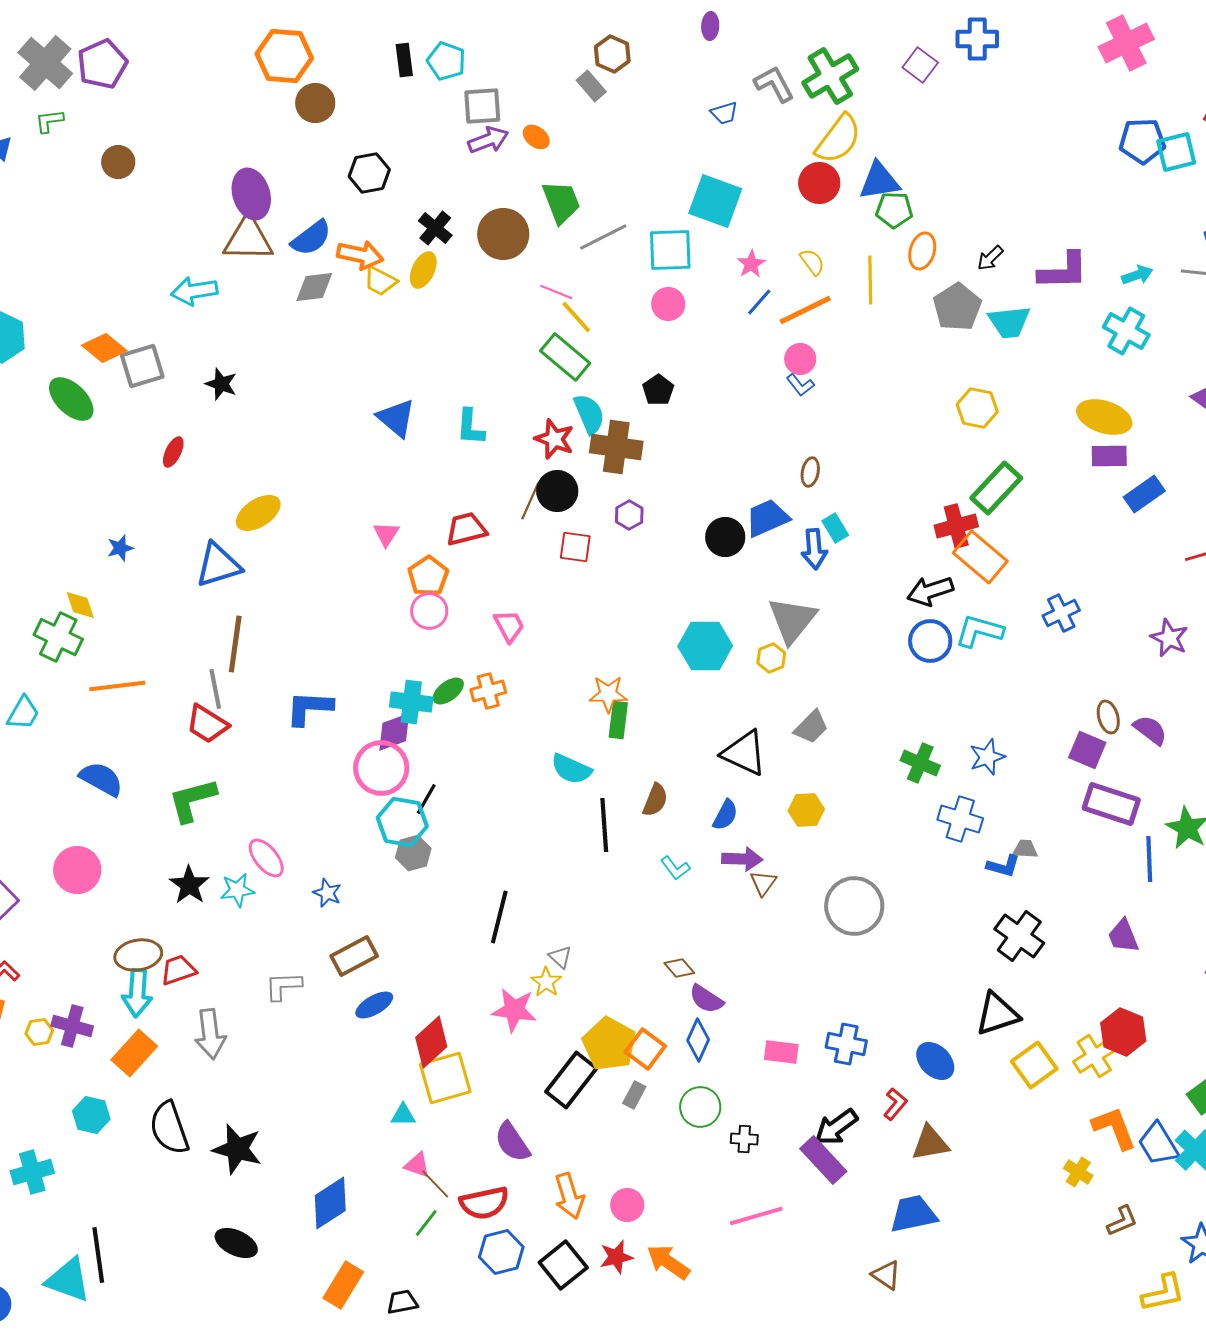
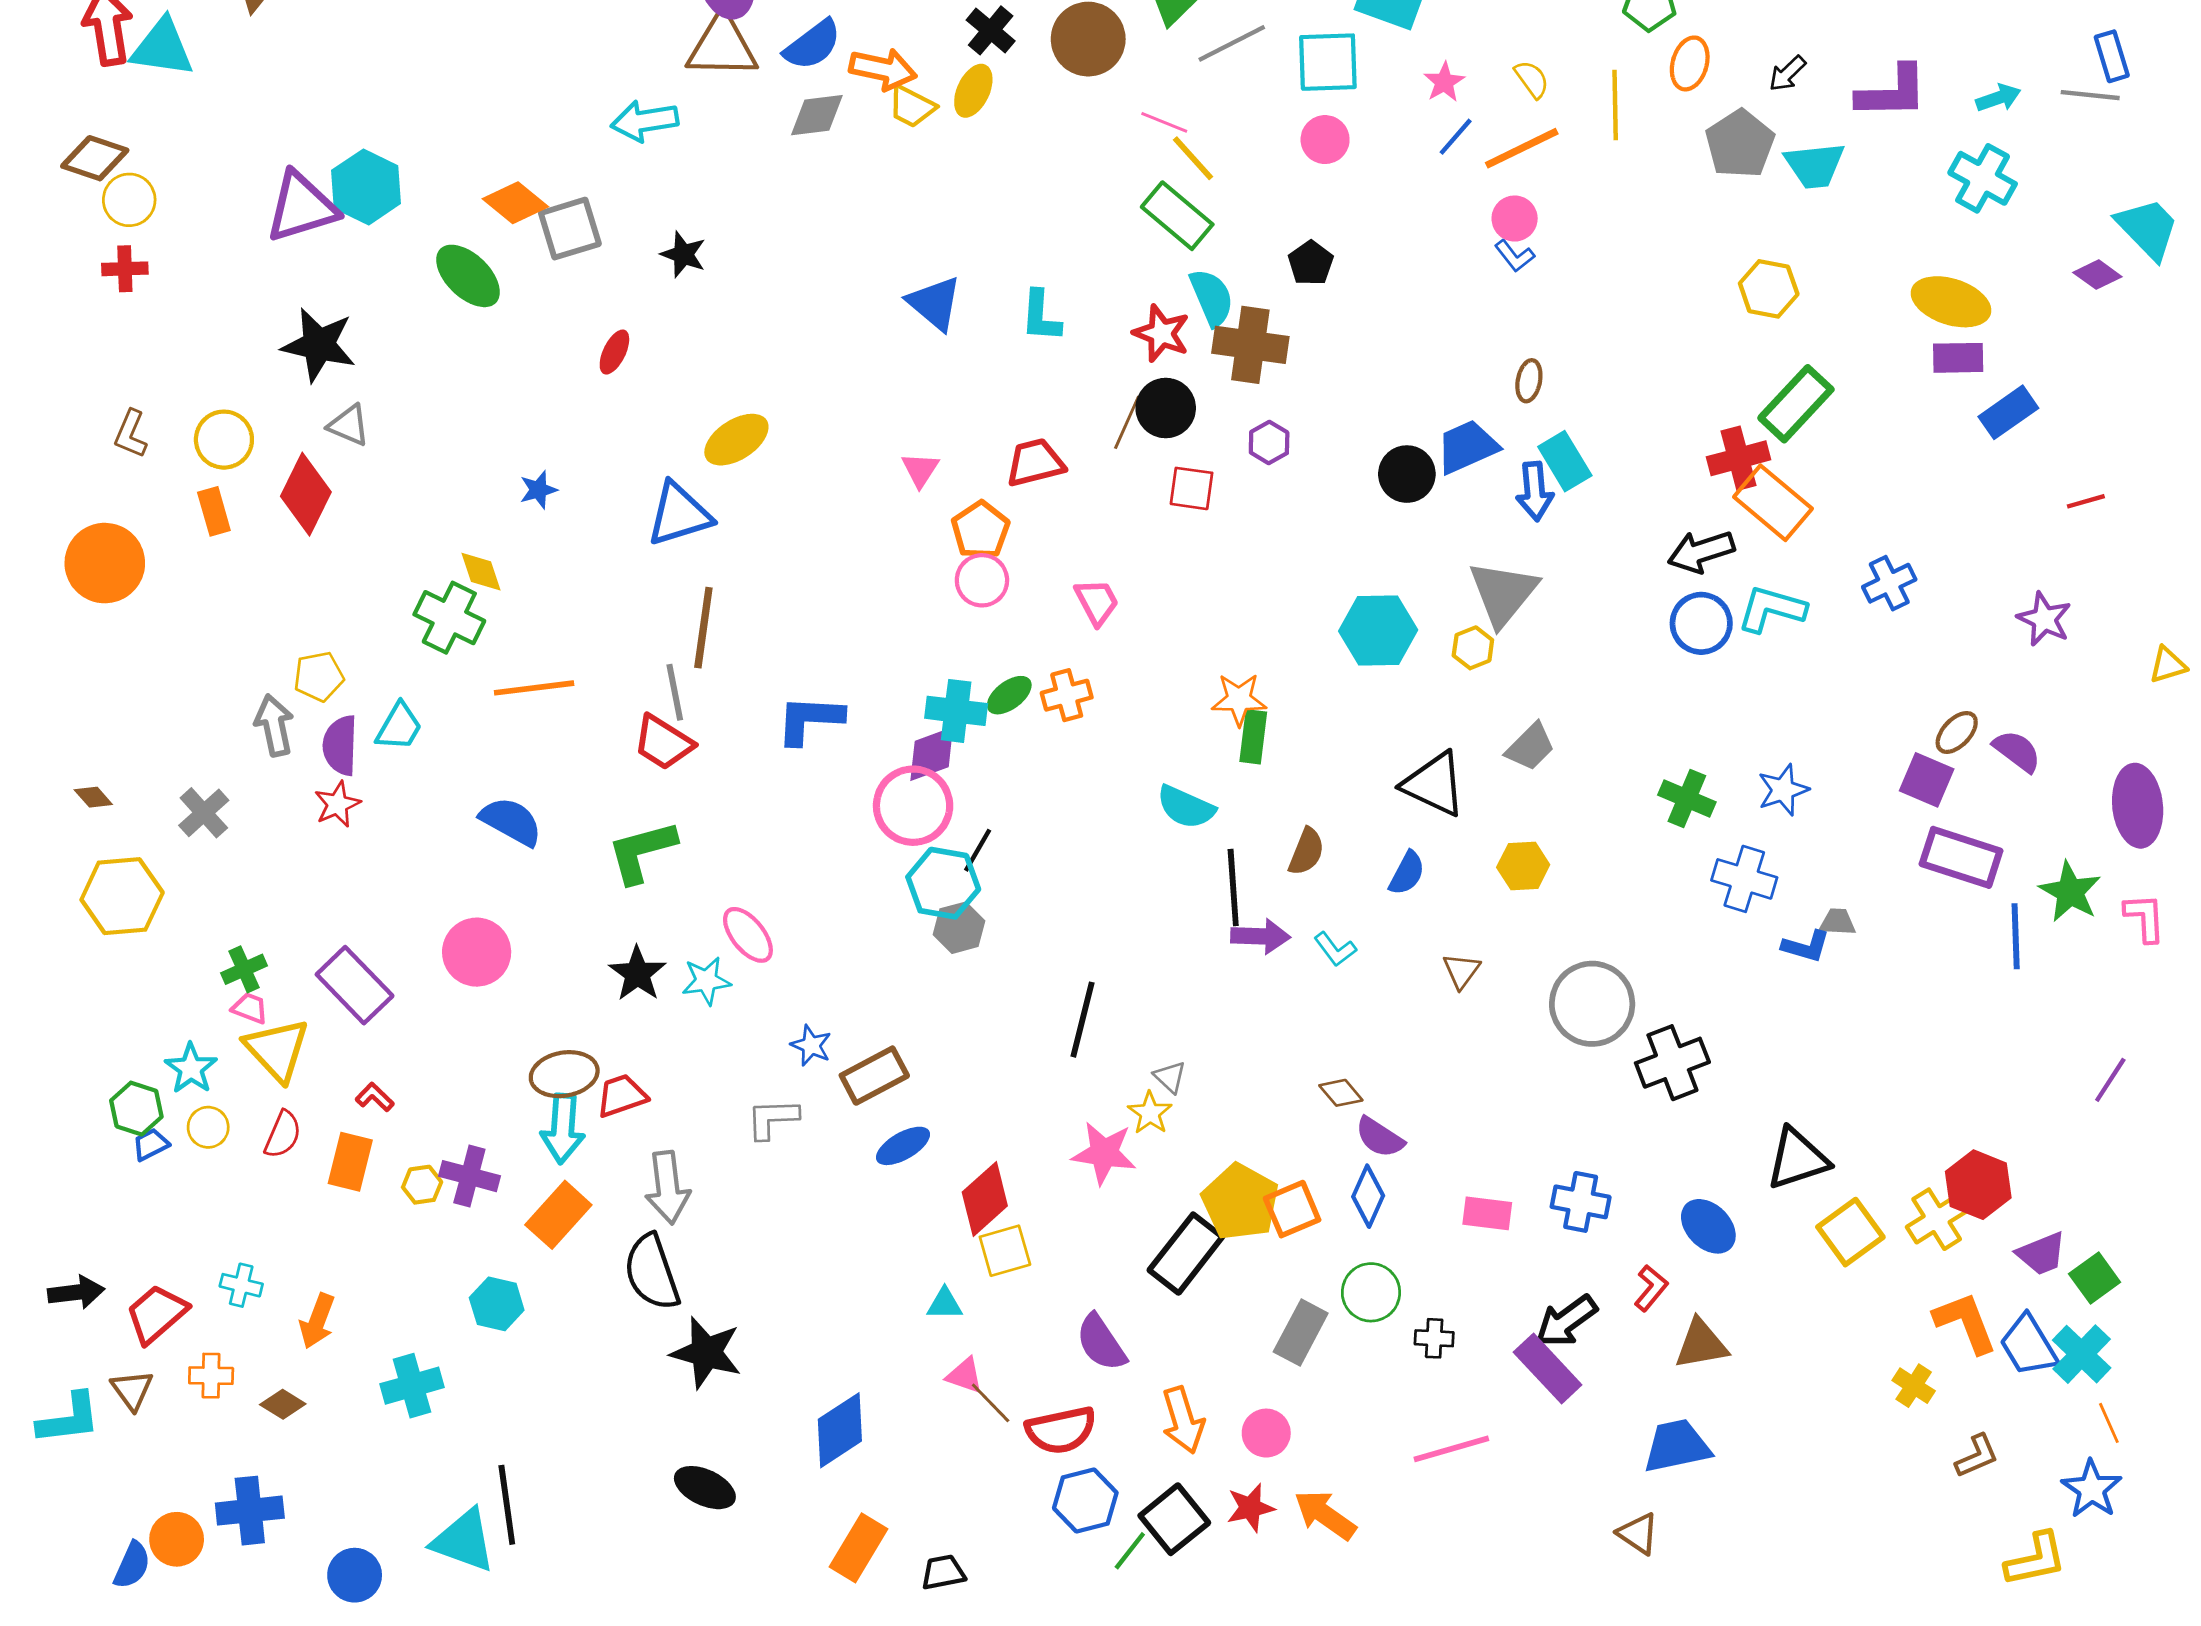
cyan rectangle: (835, 528) -> (1565, 461), size x1.4
brown ellipse: (1108, 717) -> (1957, 732), turned 60
purple arrow: (742, 859) -> (1260, 936), moved
blue star: (327, 893) -> (811, 1045), moved
black cross: (1019, 936) -> (1672, 1063), moved, turned 33
purple trapezoid: (1123, 936) -> (2041, 1254), moved, turned -90
orange square: (645, 1049) -> (1292, 1209), turned 30
yellow square: (445, 1078) -> (1005, 1251), size x0.7
gray rectangle: (634, 1095) -> (1301, 1333), moved, size x1.6
black semicircle: (169, 1128) -> (652, 1272), moved
green line: (426, 1223) -> (1130, 1551), moved

